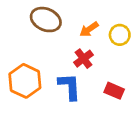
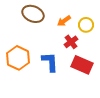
red cross: (83, 59) -> (71, 42), moved
red rectangle: (114, 91) -> (82, 65), size x1.5

